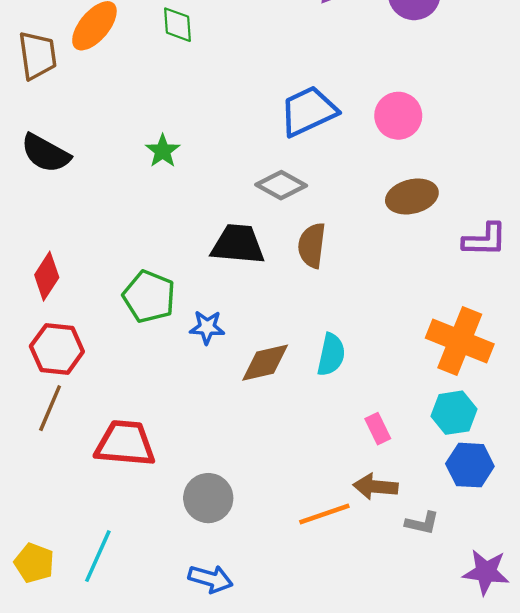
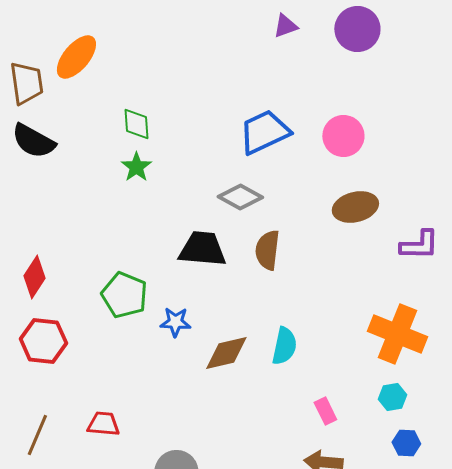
green diamond: (178, 25) -> (136, 124), moved
black semicircle: (46, 153) -> (33, 141), moved
brown line: (50, 408) -> (37, 435), moved
cyan hexagon: (454, 413) -> (392, 397), size x0.7
red trapezoid: (125, 443) -> (103, 424), size x0.6
blue hexagon: (470, 465) -> (406, 443), size x0.7

